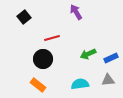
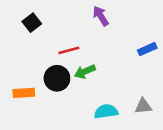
green arrow: (88, 54) -> (85, 72), moved
blue rectangle: (111, 58) -> (147, 49), moved
orange rectangle: (38, 85) -> (24, 93), moved, turned -42

